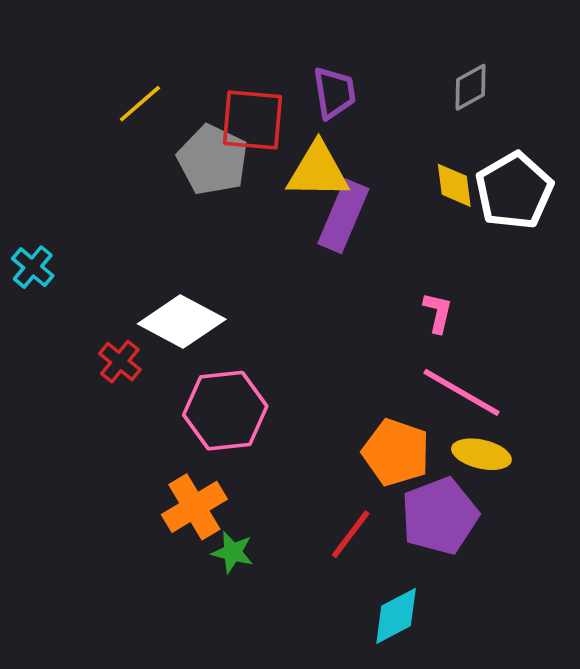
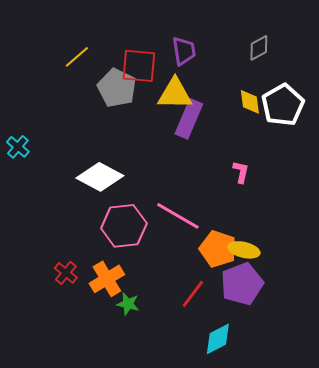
red cross: (120, 362) -> (66, 273), moved
pink line: (461, 392) -> (178, 216), moved
yellow ellipse: (481, 454) -> (244, 250), moved

